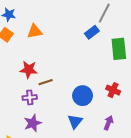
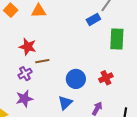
red cross: (113, 90) -> (106, 78), turned 32
purple cross: (30, 97) -> (25, 74), turned -32

